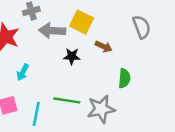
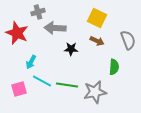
yellow square: (82, 22) -> (97, 18), moved
gray semicircle: (142, 27) -> (128, 40), moved
cyan line: (36, 114) -> (42, 81), moved, turned -72

